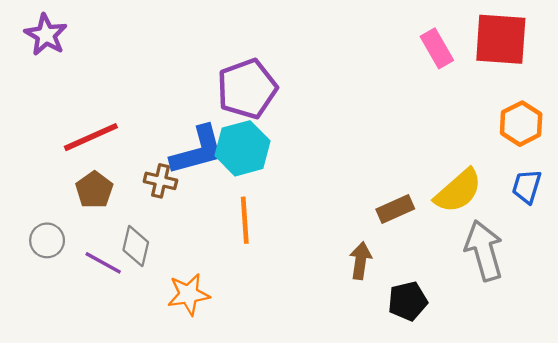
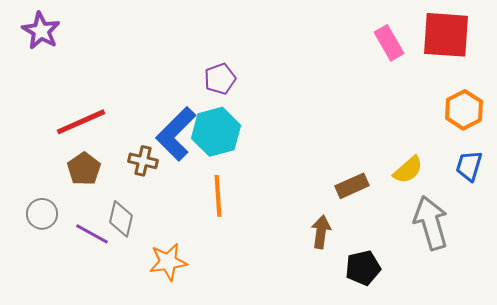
purple pentagon: (247, 89) -> (220, 79), size x0.6
blue L-shape: (198, 151) -> (176, 134), turned 150
yellow semicircle: (458, 191) -> (408, 170), size x0.7

